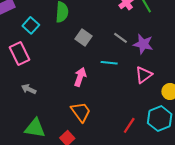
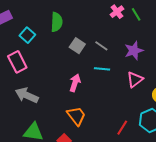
gray line: (121, 38) -> (101, 46), moved
purple star: (143, 44) -> (134, 51), turned -30
gray arrow: (29, 89) -> (27, 95), size x1.6

